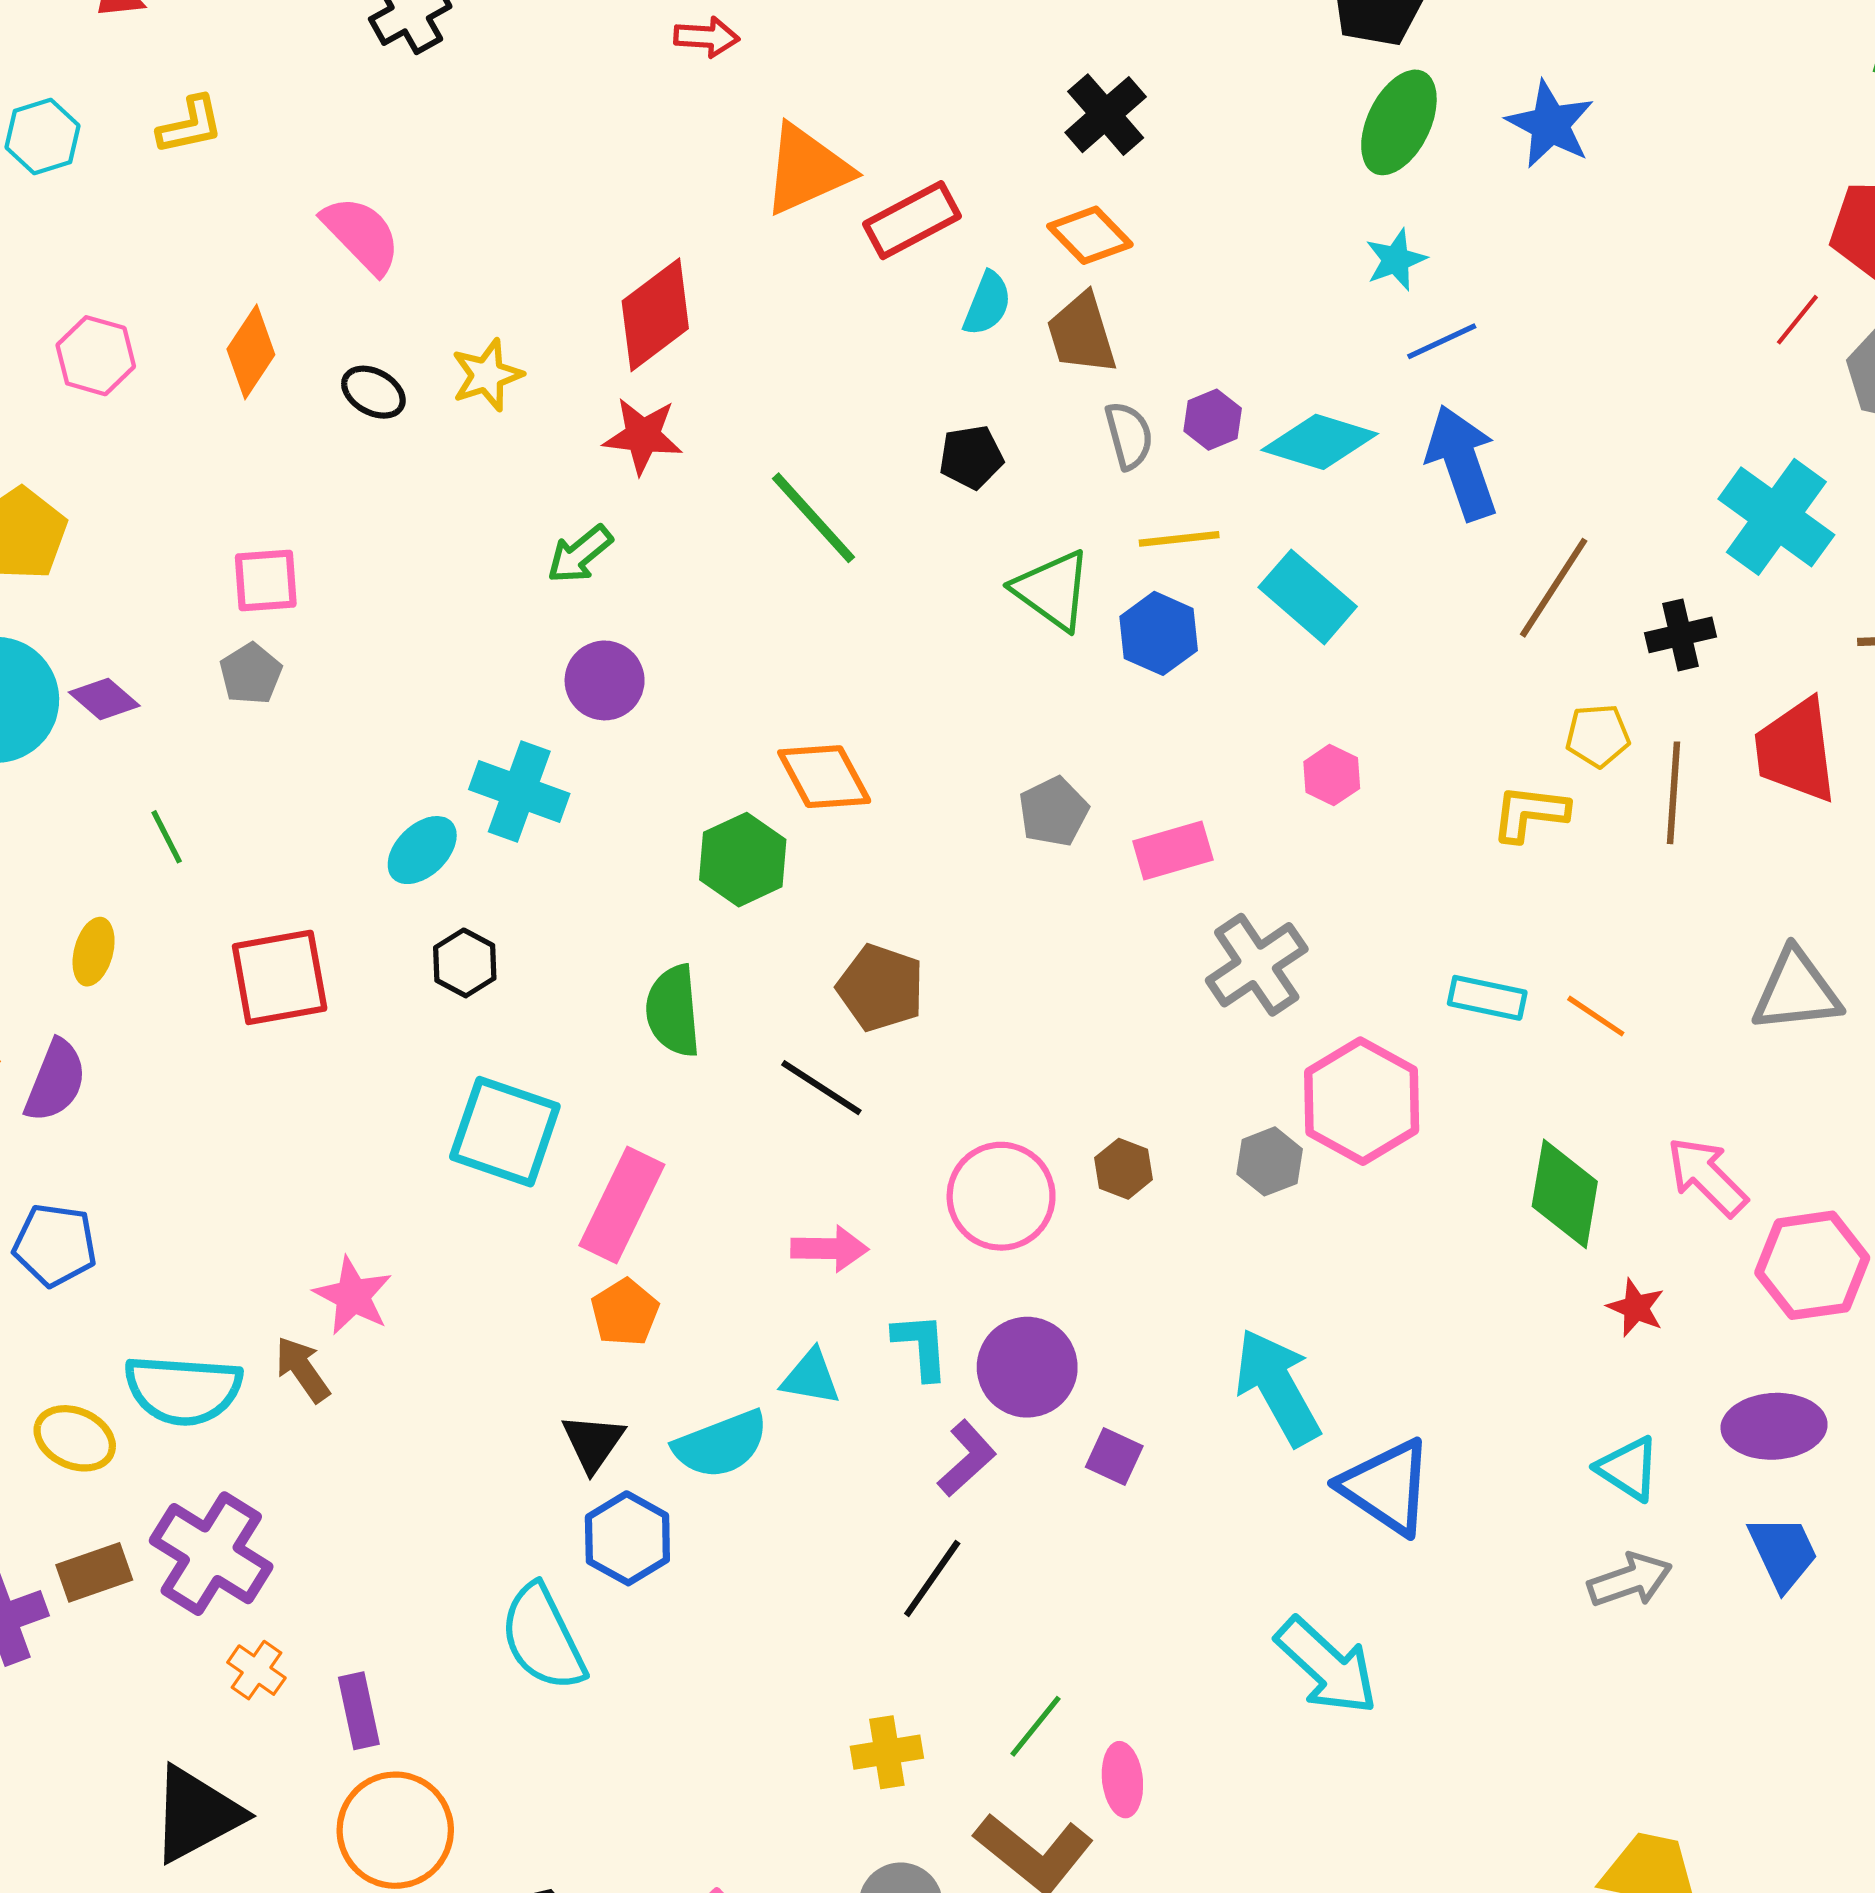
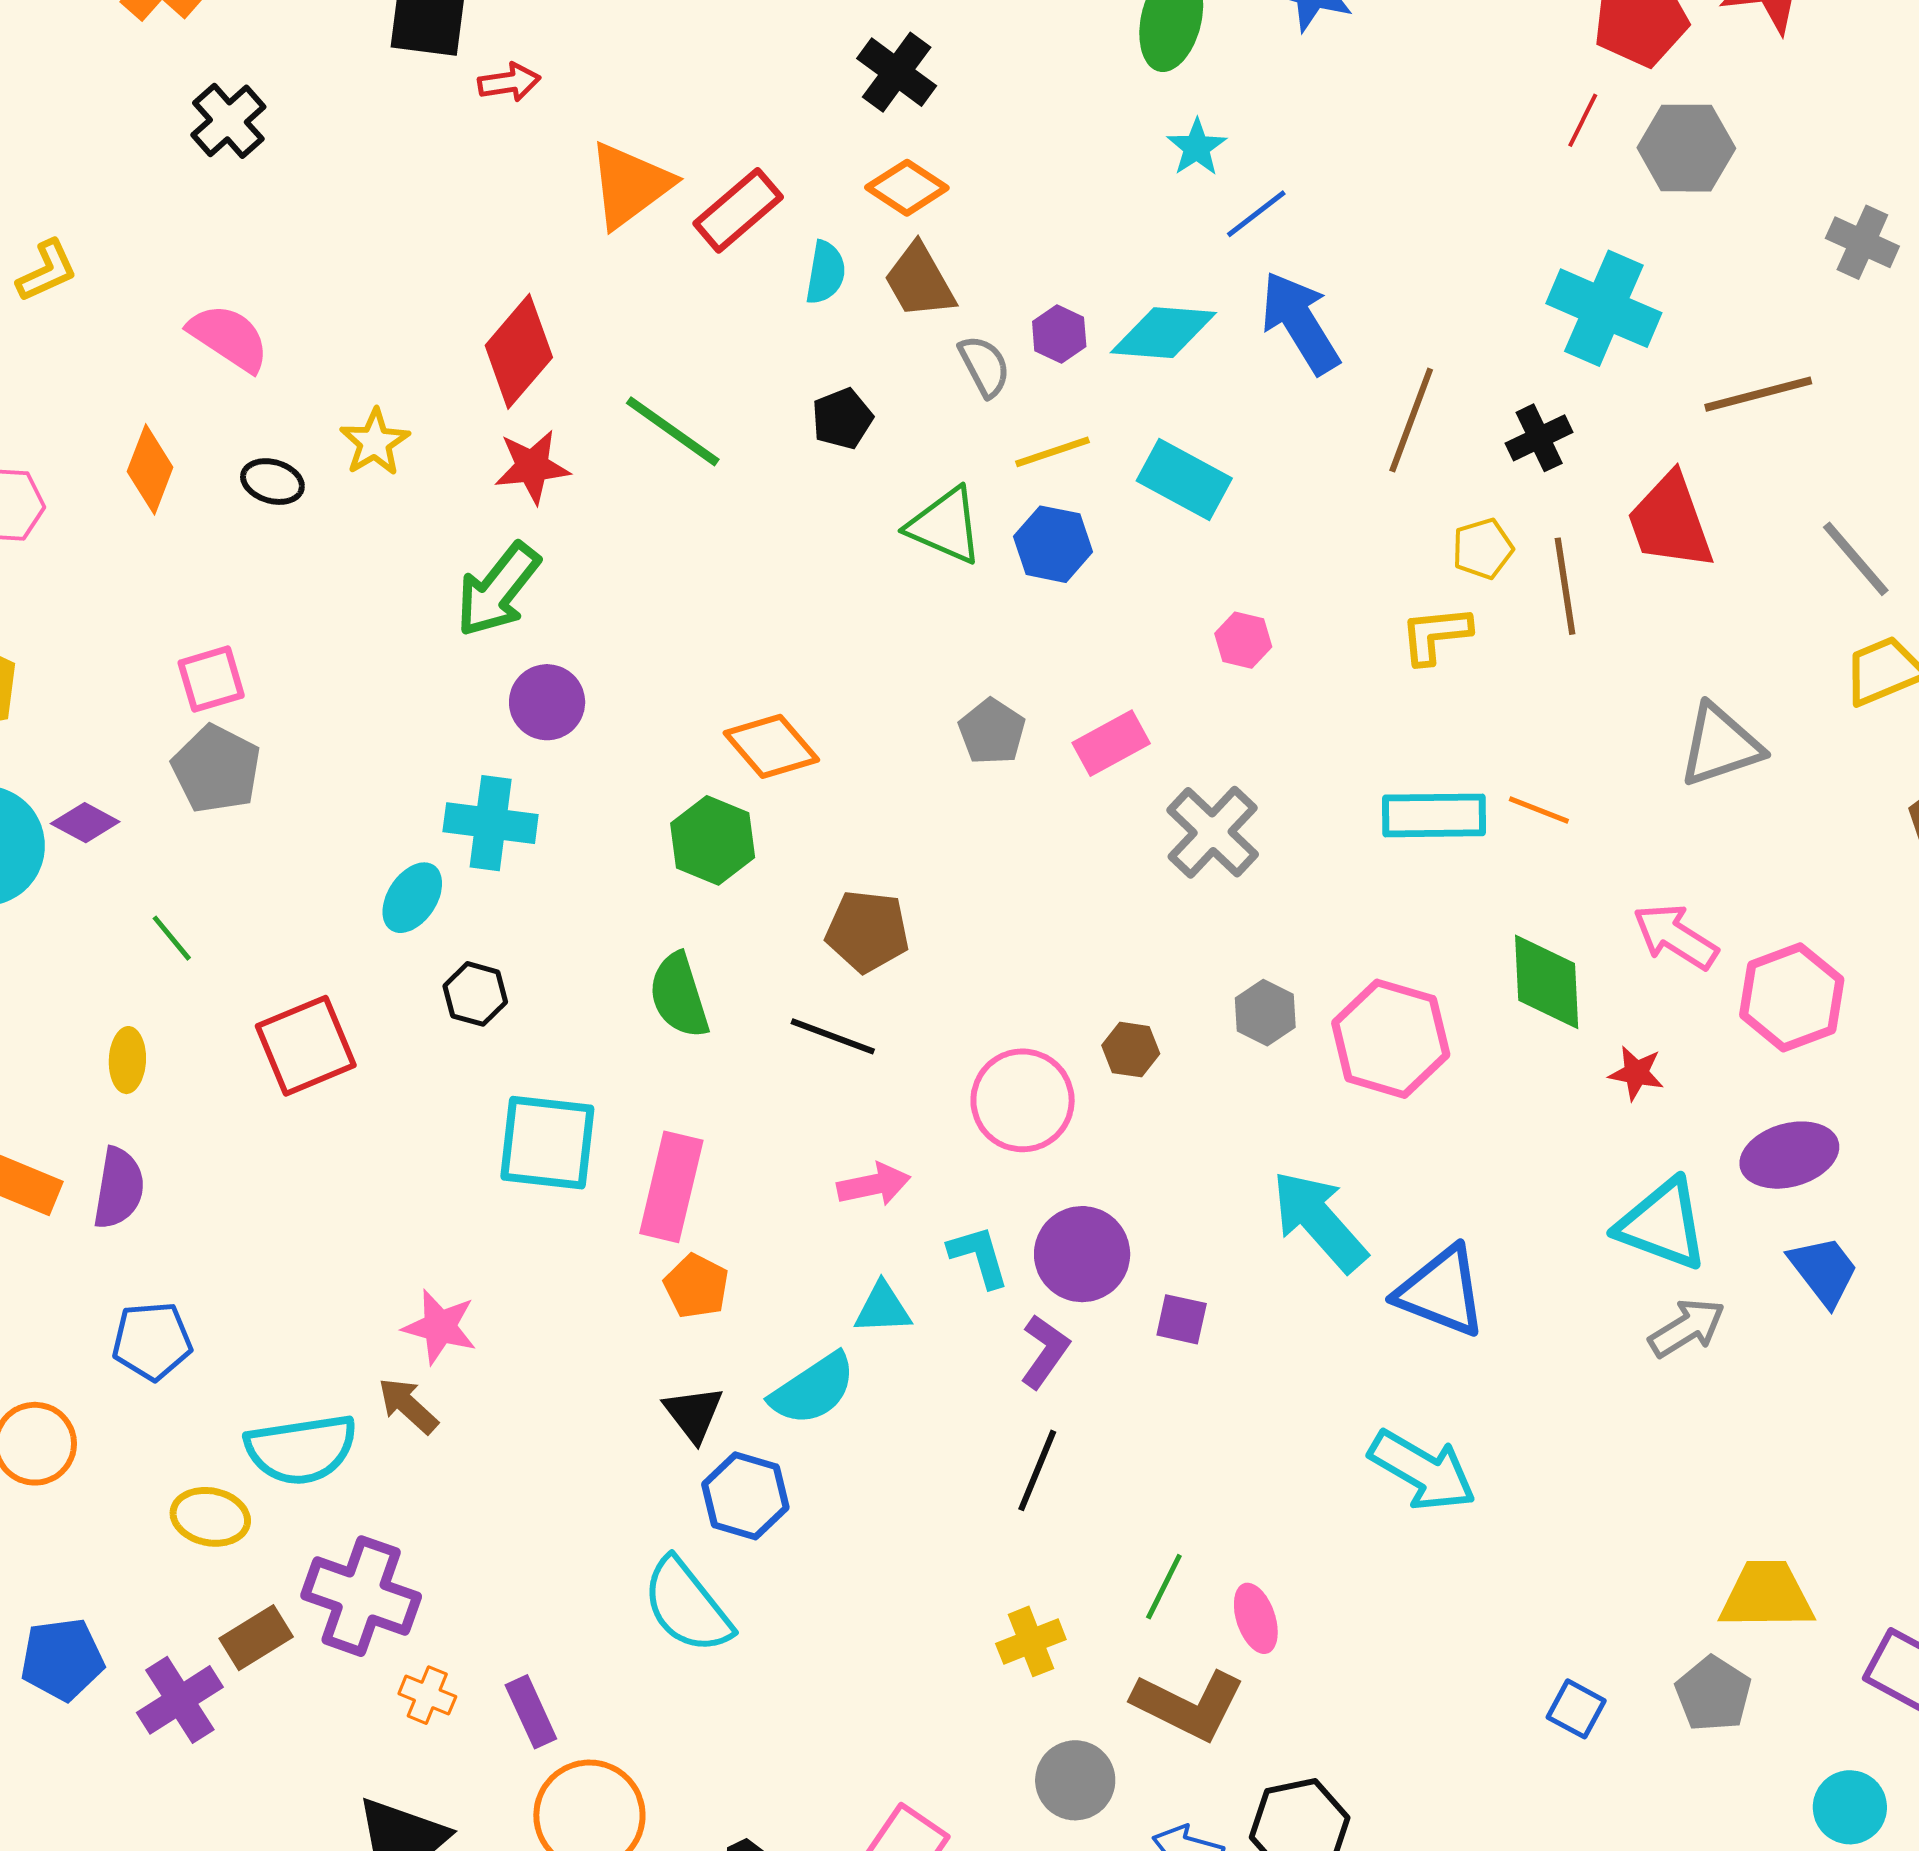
green line: (814, 518) -> (673, 431), moved
green arrow: (580, 554) -> (498, 590), size x1.5
gray pentagon: (251, 674) -> (216, 769), size x1.5
cyan rectangle: (1487, 998) -> (1434, 815), size x1.4
pink hexagon: (1362, 1101) -> (1391, 1039), moved
cyan triangle: (1628, 1469) -> (1663, 1224), size x1.5

